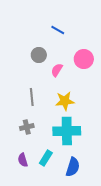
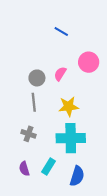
gray circle: (39, 55) -> (37, 78), moved
gray cross: (27, 127) -> (28, 134), turned 32

